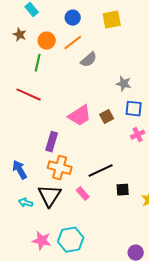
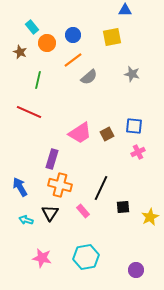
orange circle: (47, 41) -> (47, 43), moved
gray star: (124, 84) -> (132, 74), moved
black line: (101, 171) -> (101, 188), turned -40
black triangle: (50, 196) -> (50, 213), size x0.7
cyan hexagon: (71, 240) -> (86, 257), moved

